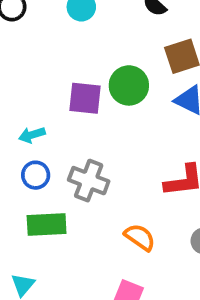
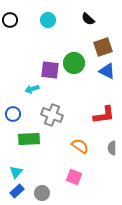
cyan arrow: (32, 135) -> (32, 89), moved
blue circle: (36, 175) -> (13, 114), moved

